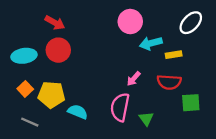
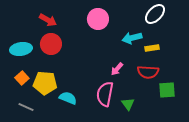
pink circle: (130, 22) -> (98, 19), moved
white ellipse: (191, 23) -> (155, 14), moved

